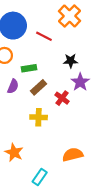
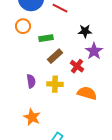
purple semicircle: (13, 86) -> (31, 81), moved, turned -32
orange semicircle: (73, 155) -> (87, 93), moved, turned 30

